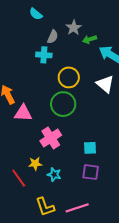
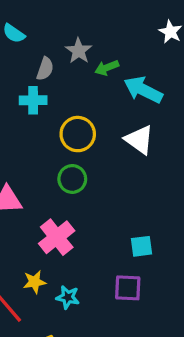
green circle: (63, 104) -> (72, 179), size x0.7
cyan square: (90, 148) -> (142, 246), moved

